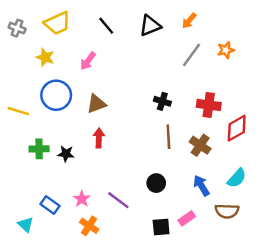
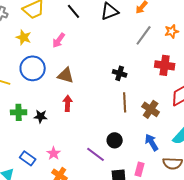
brown triangle: (96, 104) -> (66, 75), turned 36
red cross: (209, 105) -> (165, 65), moved
purple line: (118, 200) -> (96, 154), moved
pink rectangle: (187, 218) -> (140, 169), turned -40

